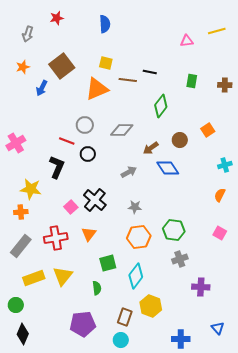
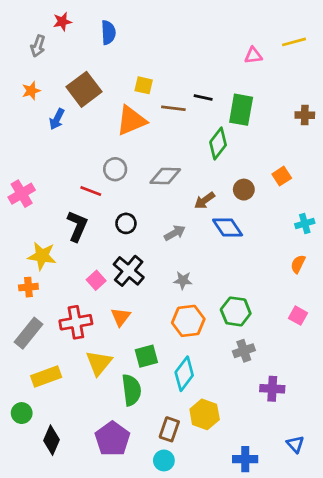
red star: (57, 18) -> (62, 22), moved
blue semicircle: (105, 24) -> (108, 32), moved
green rectangle: (192, 81) -> (241, 110), moved, size x1.6
black circle: (88, 154) -> (126, 223), moved
yellow triangle: (63, 276) -> (99, 363), moved
green semicircle: (97, 288) -> (131, 390), size x1.6
purple pentagon: (83, 324) -> (112, 439), turned -30
black diamond: (23, 334) -> (51, 440), moved

